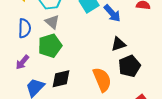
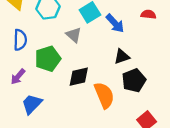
gray triangle: (52, 22) -> (74, 35), moved
black diamond: (61, 79) -> (79, 77), moved

